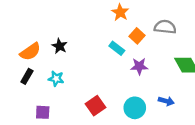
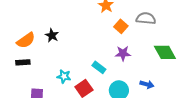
cyan rectangle: (117, 48) -> (99, 67), moved
black rectangle: (27, 76) -> (23, 62), turned 56
cyan star: (56, 79) -> (64, 76), moved

